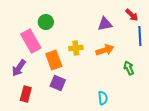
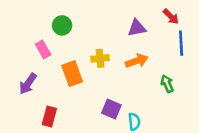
pink rectangle: (31, 41) -> (43, 49), size x0.6
purple square: (58, 83) -> (111, 109), moved
red rectangle: (26, 94) -> (49, 117), moved

